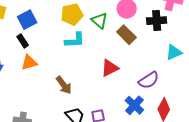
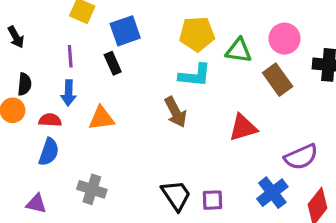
green triangle: (99, 21) -> (239, 50), turned -42
orange triangle: (29, 63) -> (101, 118), moved
brown arrow: (64, 85) -> (176, 112), moved

